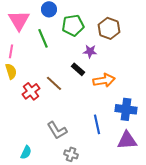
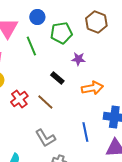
brown hexagon: (109, 28) -> (96, 22), moved
black rectangle: (78, 69) -> (57, 78), moved
brown line: (54, 83) -> (45, 102), moved

